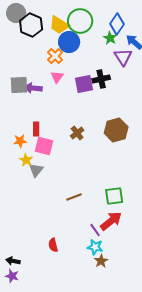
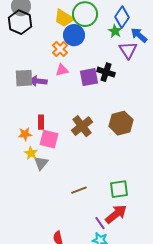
black hexagon: (31, 25) -> (20, 22), moved
pink triangle: (57, 77) -> (62, 70), turned 40
black cross: (101, 79) -> (106, 72), turned 30
brown cross: (77, 133) -> (82, 126), size x1.5

